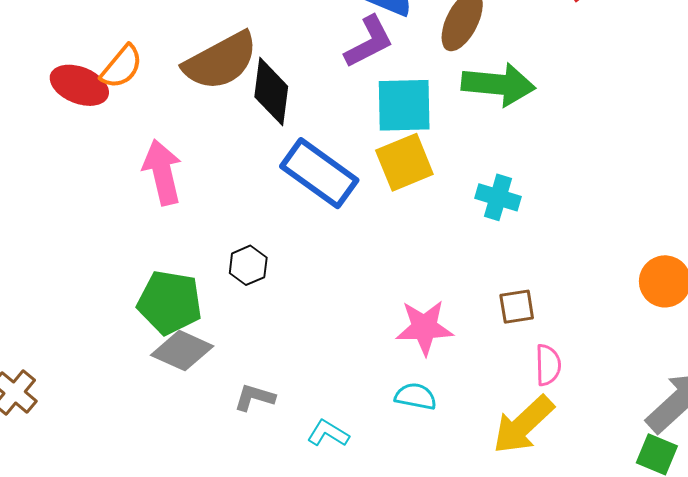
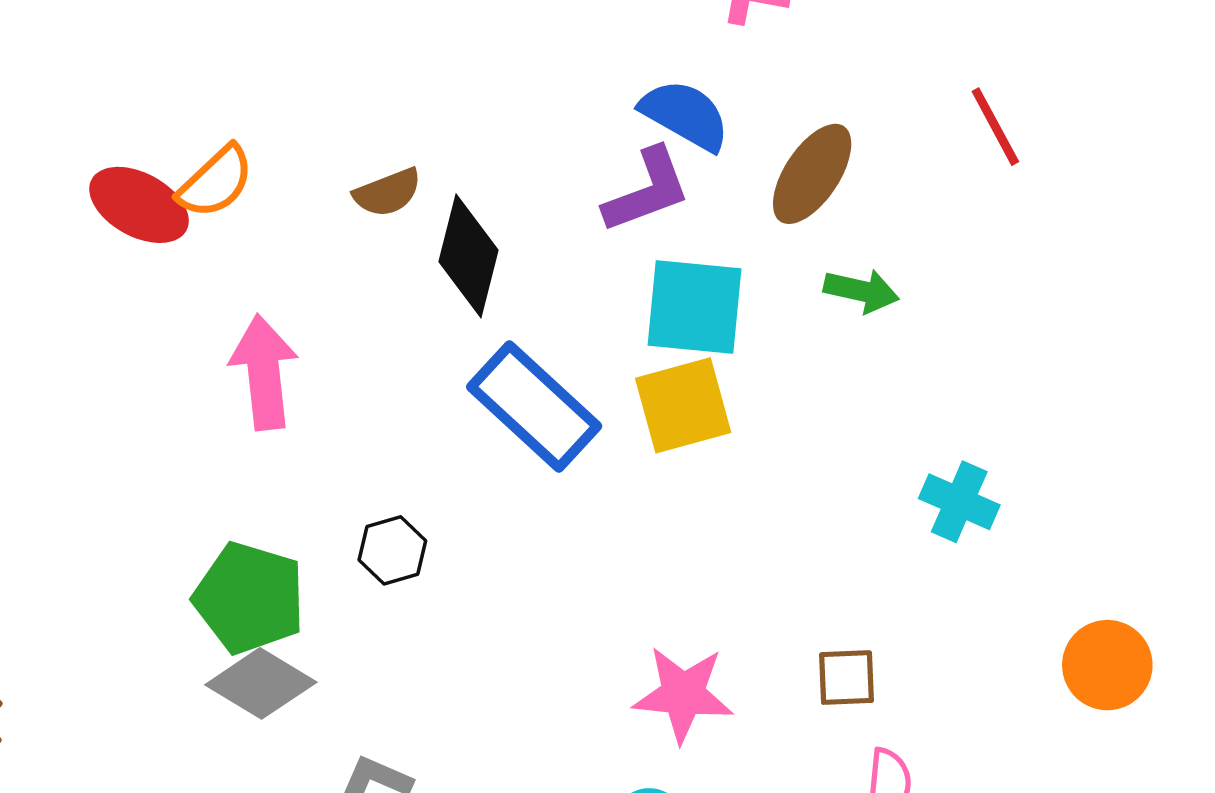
brown semicircle: (221, 61) -> (388, 193), size x0.5
green arrow: (498, 84) -> (861, 291), size x0.6
cyan cross: (498, 197) -> (959, 502), moved

